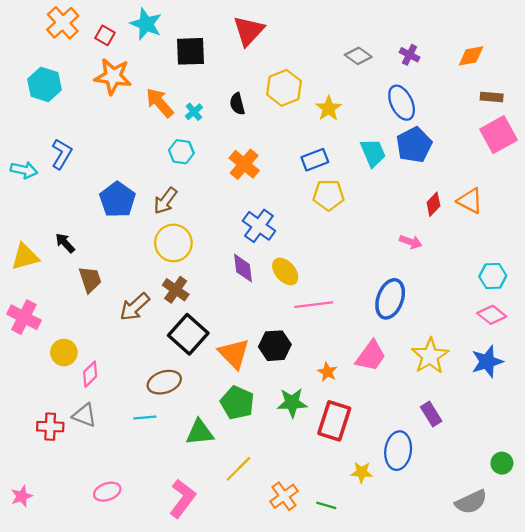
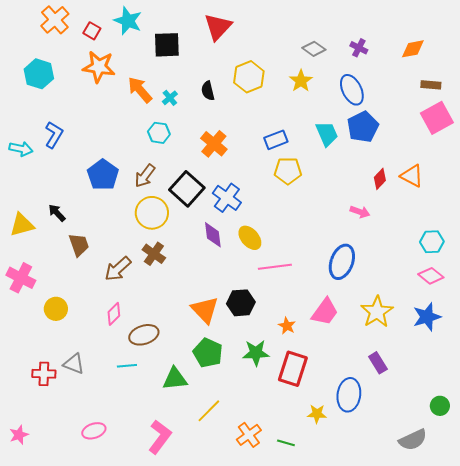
yellow star: (329, 108) -> (301, 81), moved
black square: (188, 334) -> (187, 189), moved
pink diamond: (90, 374) -> (114, 314), moved

